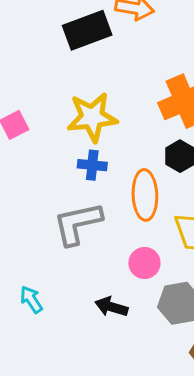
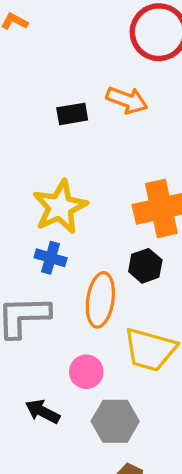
black rectangle: (87, 30) -> (72, 114), size x0.6
yellow star: (92, 117) -> (60, 207), turned -30

